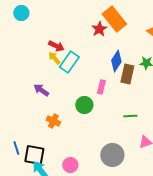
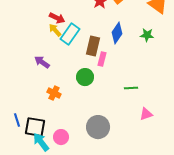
brown rectangle: (127, 74) -> (93, 46), moved
gray circle: (112, 155) -> (98, 127), moved
pink circle: (70, 165) -> (61, 137), moved

